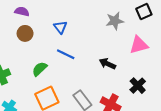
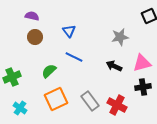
gray star: (115, 21) -> (120, 37), moved
pink triangle: (139, 45) -> (142, 63), moved
black cross: (138, 86) -> (143, 87), turned 35

